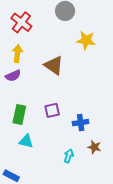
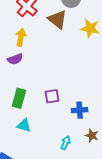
brown triangle: (54, 65) -> (57, 19), moved

